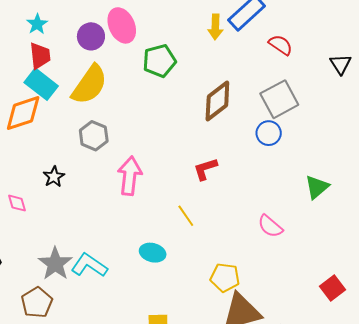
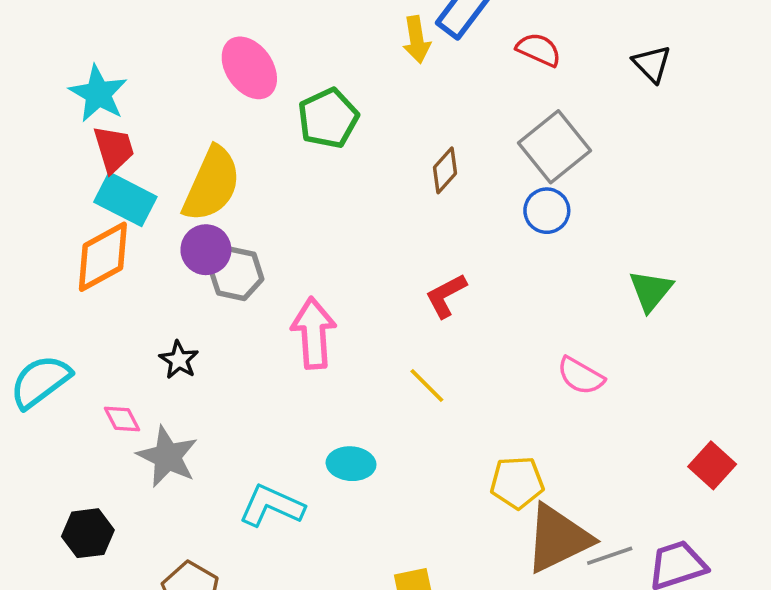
cyan star: (37, 24) -> (98, 94), size x1.5
purple circle: (91, 36) -> (206, 250), moved
brown diamond: (217, 101) -> (445, 170), size x0.6
cyan ellipse: (153, 253) -> (351, 464), moved
gray star: (55, 264) -> (167, 457), moved

